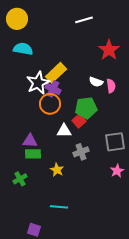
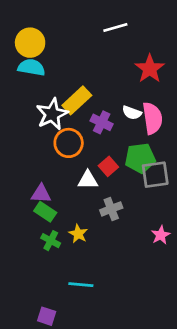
yellow circle: (17, 19) -> (30, 43), moved
pink semicircle: (111, 86) -> (152, 118), size x1.6
purple cross: (53, 89) -> (102, 122), moved
green pentagon: (86, 108) -> (140, 158), moved
gray square: (115, 142) -> (155, 175), moved
green rectangle: (33, 154) -> (45, 212), turned 35
green cross: (20, 179) -> (51, 241), moved, turned -32

